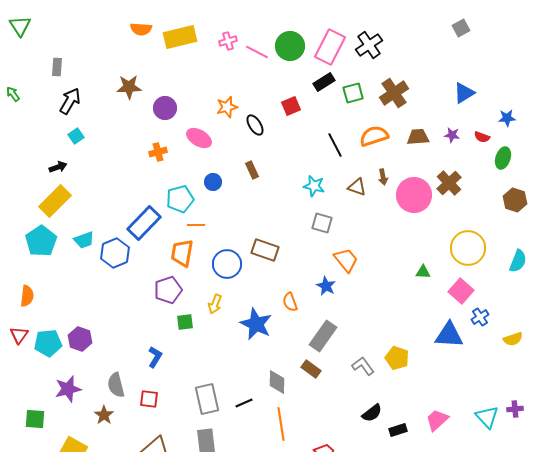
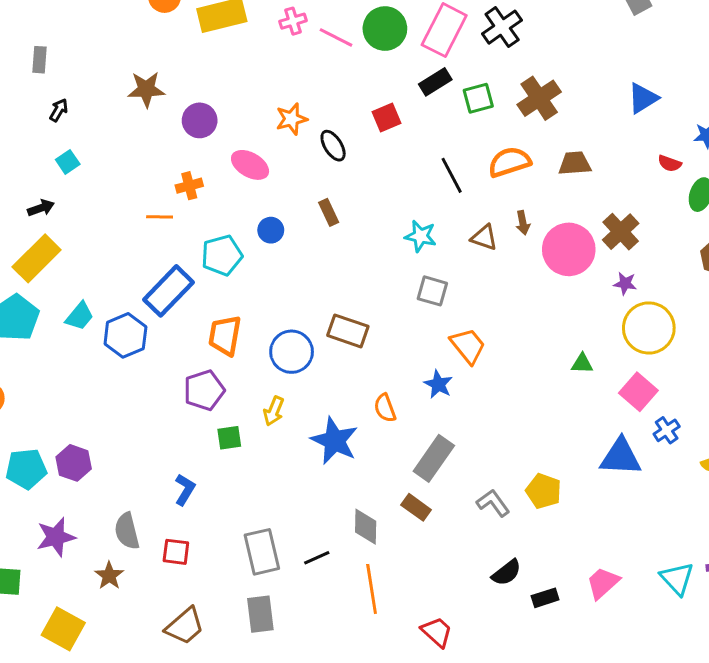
black arrow: (70, 101) -> (59, 110), size x0.6
purple star: (452, 135) -> (625, 284), moved
orange line: (196, 225) -> (160, 217), moved
cyan trapezoid: (84, 240) -> (80, 316), turned -30

